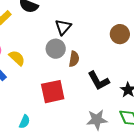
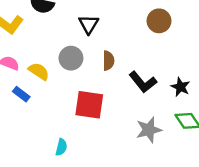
gray circle: (56, 49) -> (71, 58), moved
red square: (53, 92) -> (89, 105), turned 30

